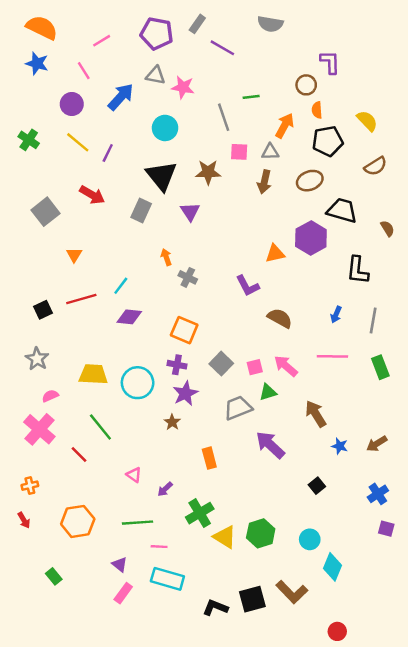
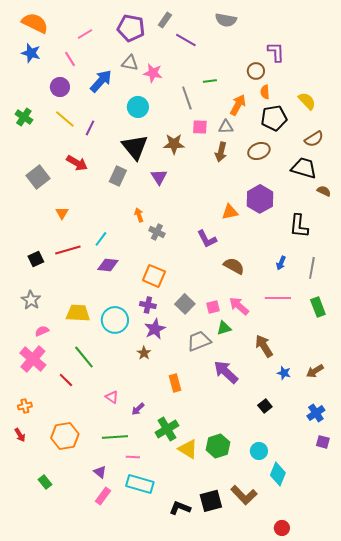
black trapezoid: (342, 210) -> (304, 168), moved
brown semicircle: (387, 228) -> (324, 191), turned -32

